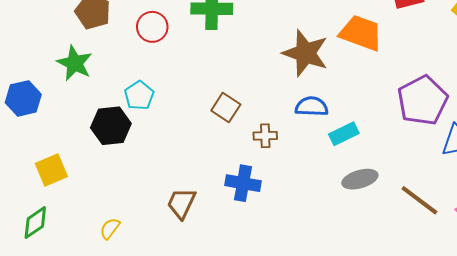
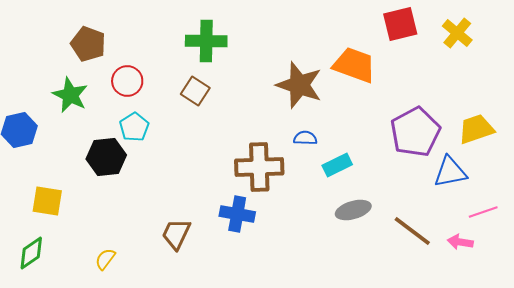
red circle: (152, 27) -> (127, 81), moved
blue semicircle: (312, 107) -> (305, 138), size x0.7
brown square: (226, 108) -> (195, 91), moved
brown cross: (265, 136) -> (259, 167), size x2.0
yellow square: (51, 170) -> (47, 201), turned 32

